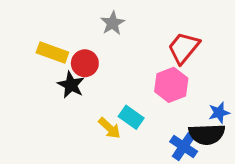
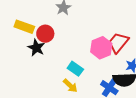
red trapezoid: (184, 48) -> (118, 43), moved
yellow arrow: (110, 128) -> (70, 86), moved

